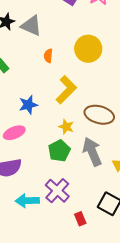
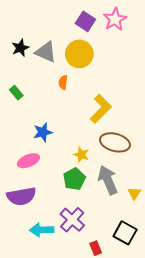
yellow circle: (88, 49) -> (79, 54), moved
yellow L-shape: (66, 90) -> (101, 109), moved

